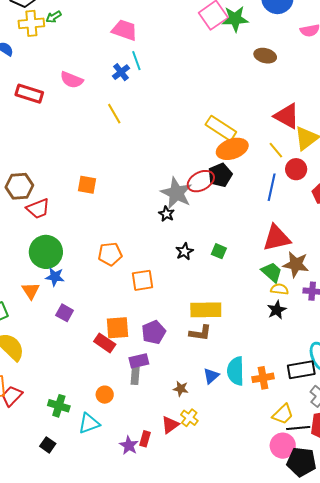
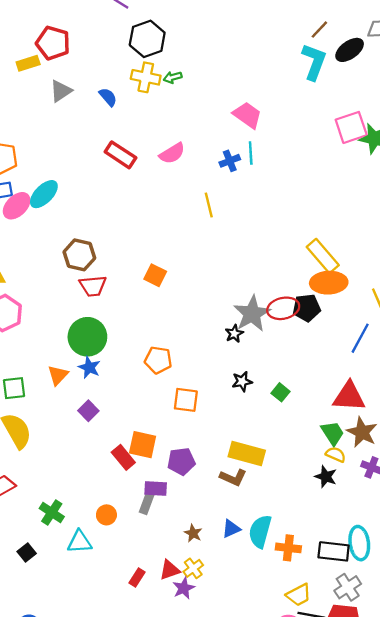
pink semicircle: (72, 80) -> (172, 153), turned -70
black star: (277, 310) -> (326, 477), turned 30
purple star: (129, 445) -> (184, 588), moved

